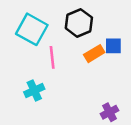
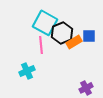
black hexagon: (79, 23) -> (62, 33), moved
cyan square: (32, 29) -> (45, 23), moved

